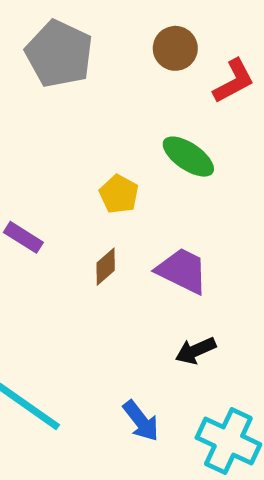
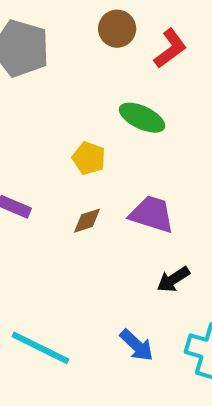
brown diamond: (106, 267) -> (87, 221), turned 32

